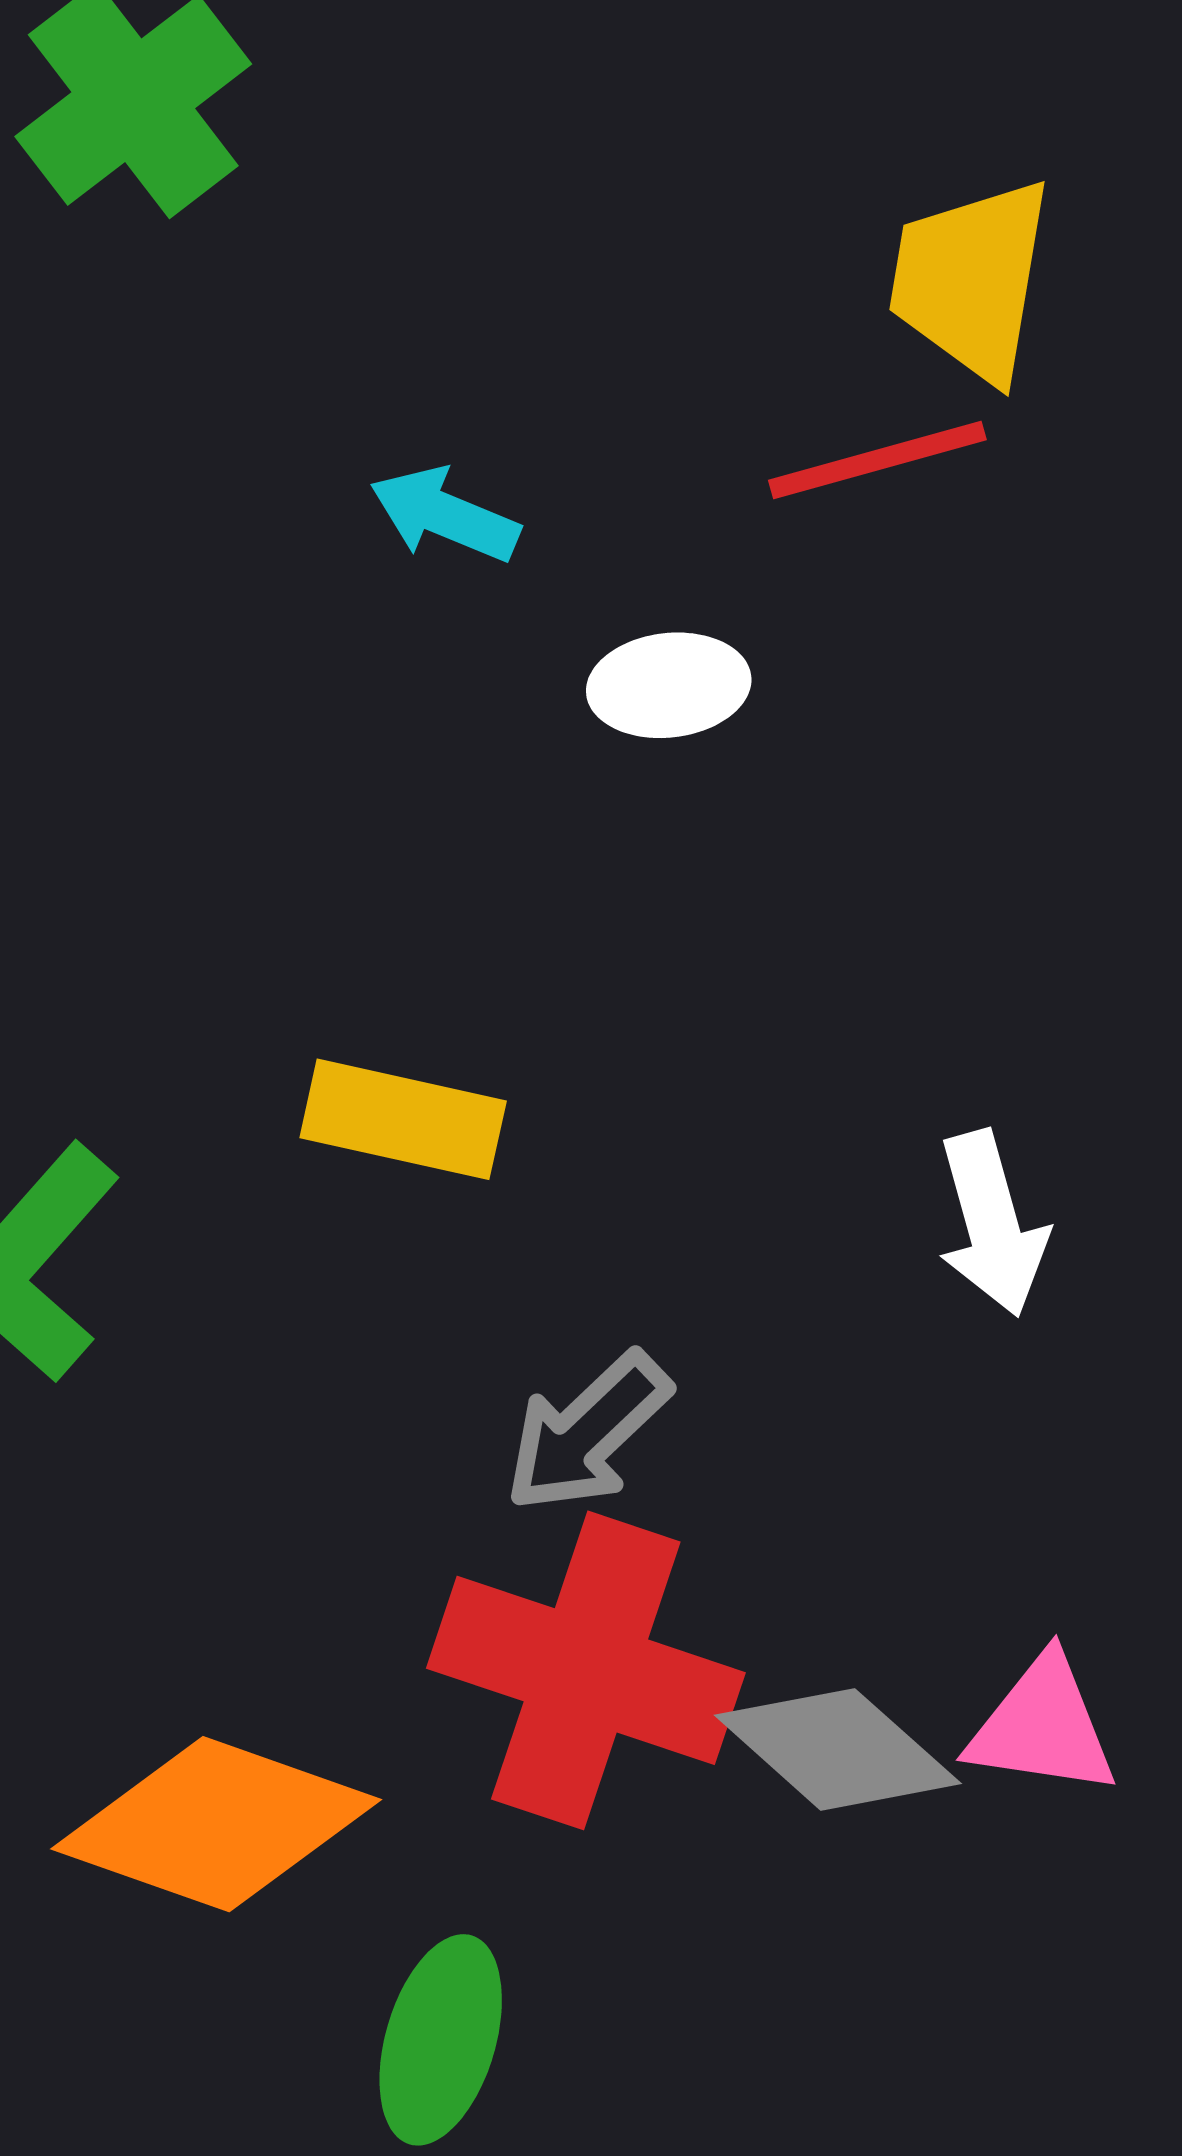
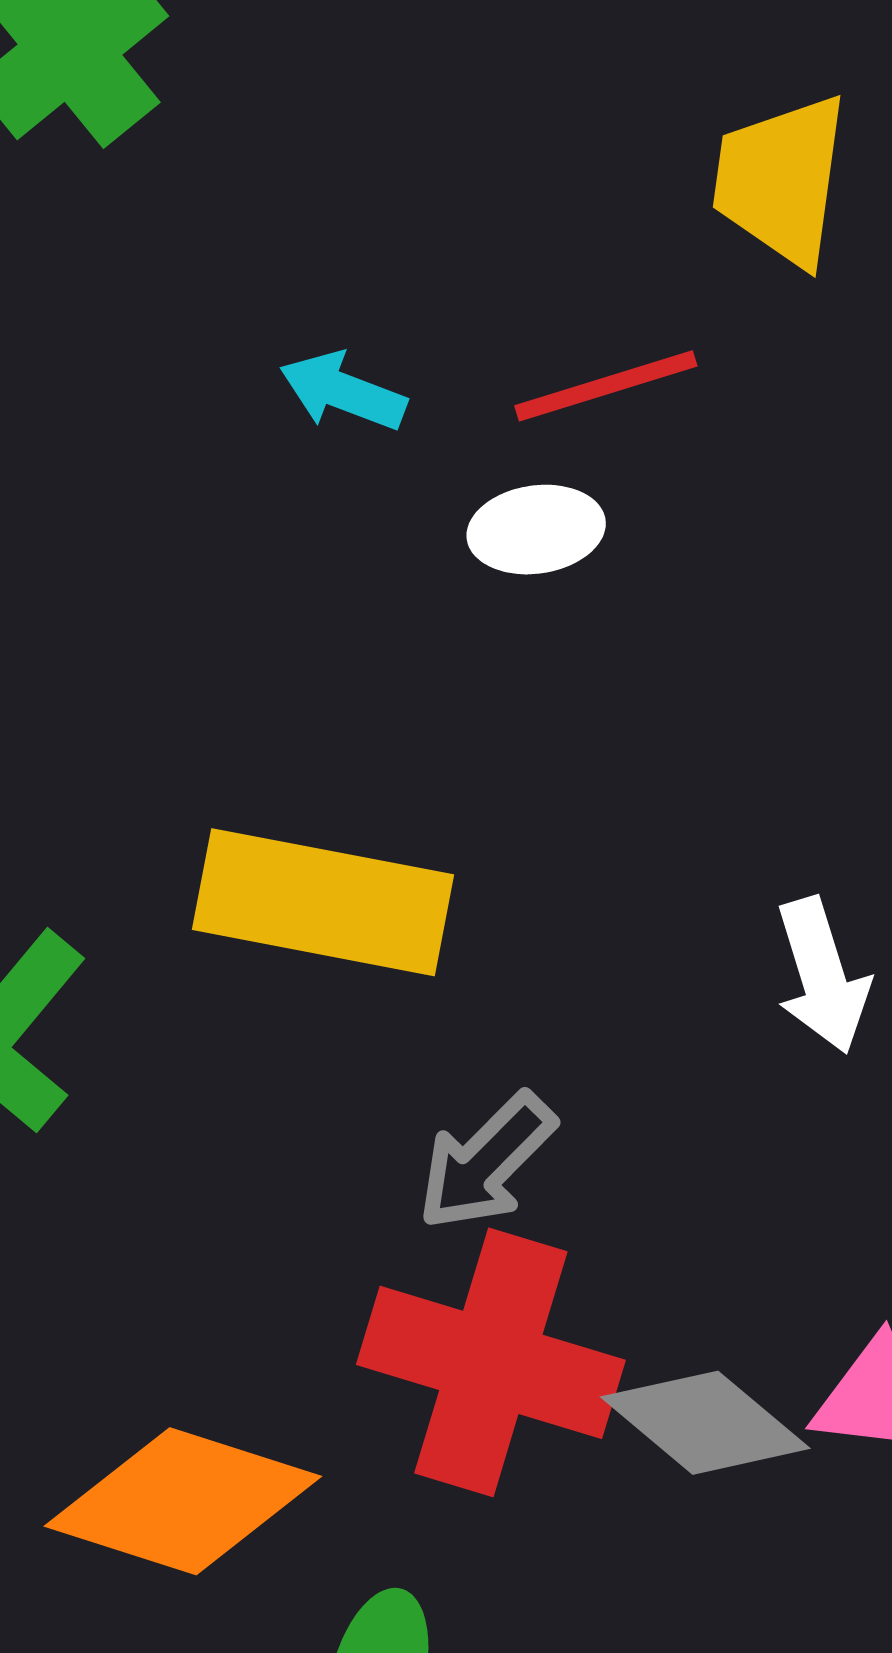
red line: (877, 460) -> (606, 386), moved
yellow rectangle: (403, 1119) -> (323, 902), size x1.5

